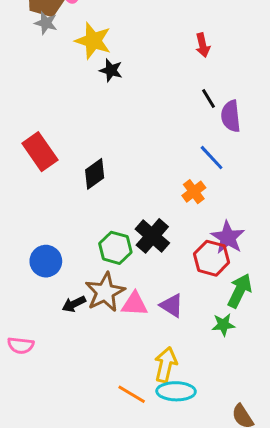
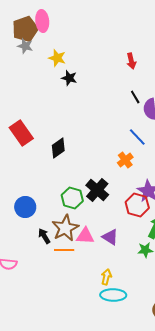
yellow star: (93, 41) -> (57, 58), size x0.7
black arrow: (74, 304) -> (44, 236), turned 84
yellow arrow: (166, 365) -> (106, 277), size x0.7
orange line: (132, 394) -> (64, 250), moved, turned -30

